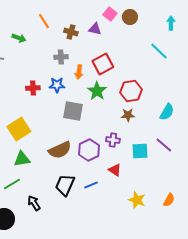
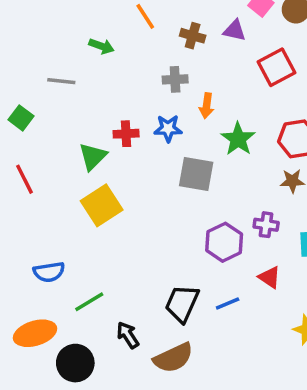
red square: (103, 64) -> (277, 67), moved
brown semicircle: (60, 150) -> (173, 358), moved
green triangle: (22, 159) -> (93, 156), moved, turned -36

